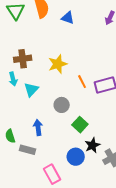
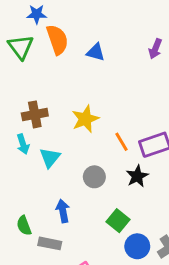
green square: (80, 125) -> (118, 221), moved
black star: (92, 145) -> (137, 176), moved
blue circle: (76, 157) -> (137, 246), moved

